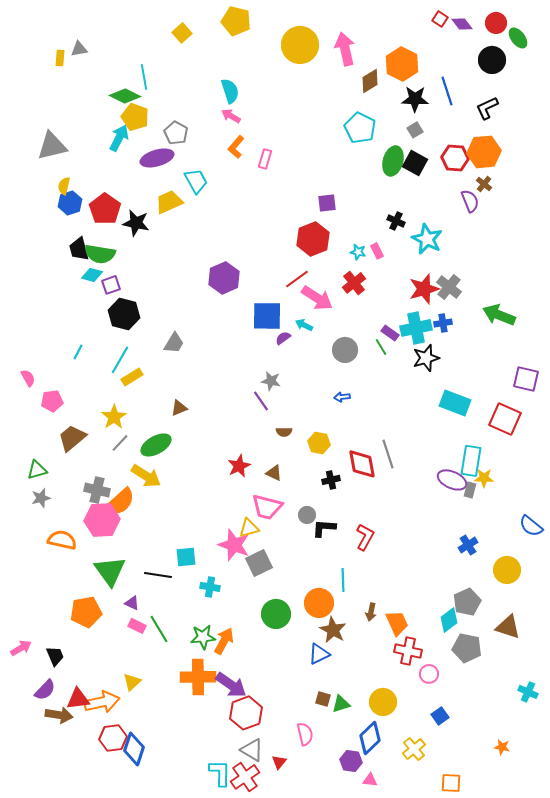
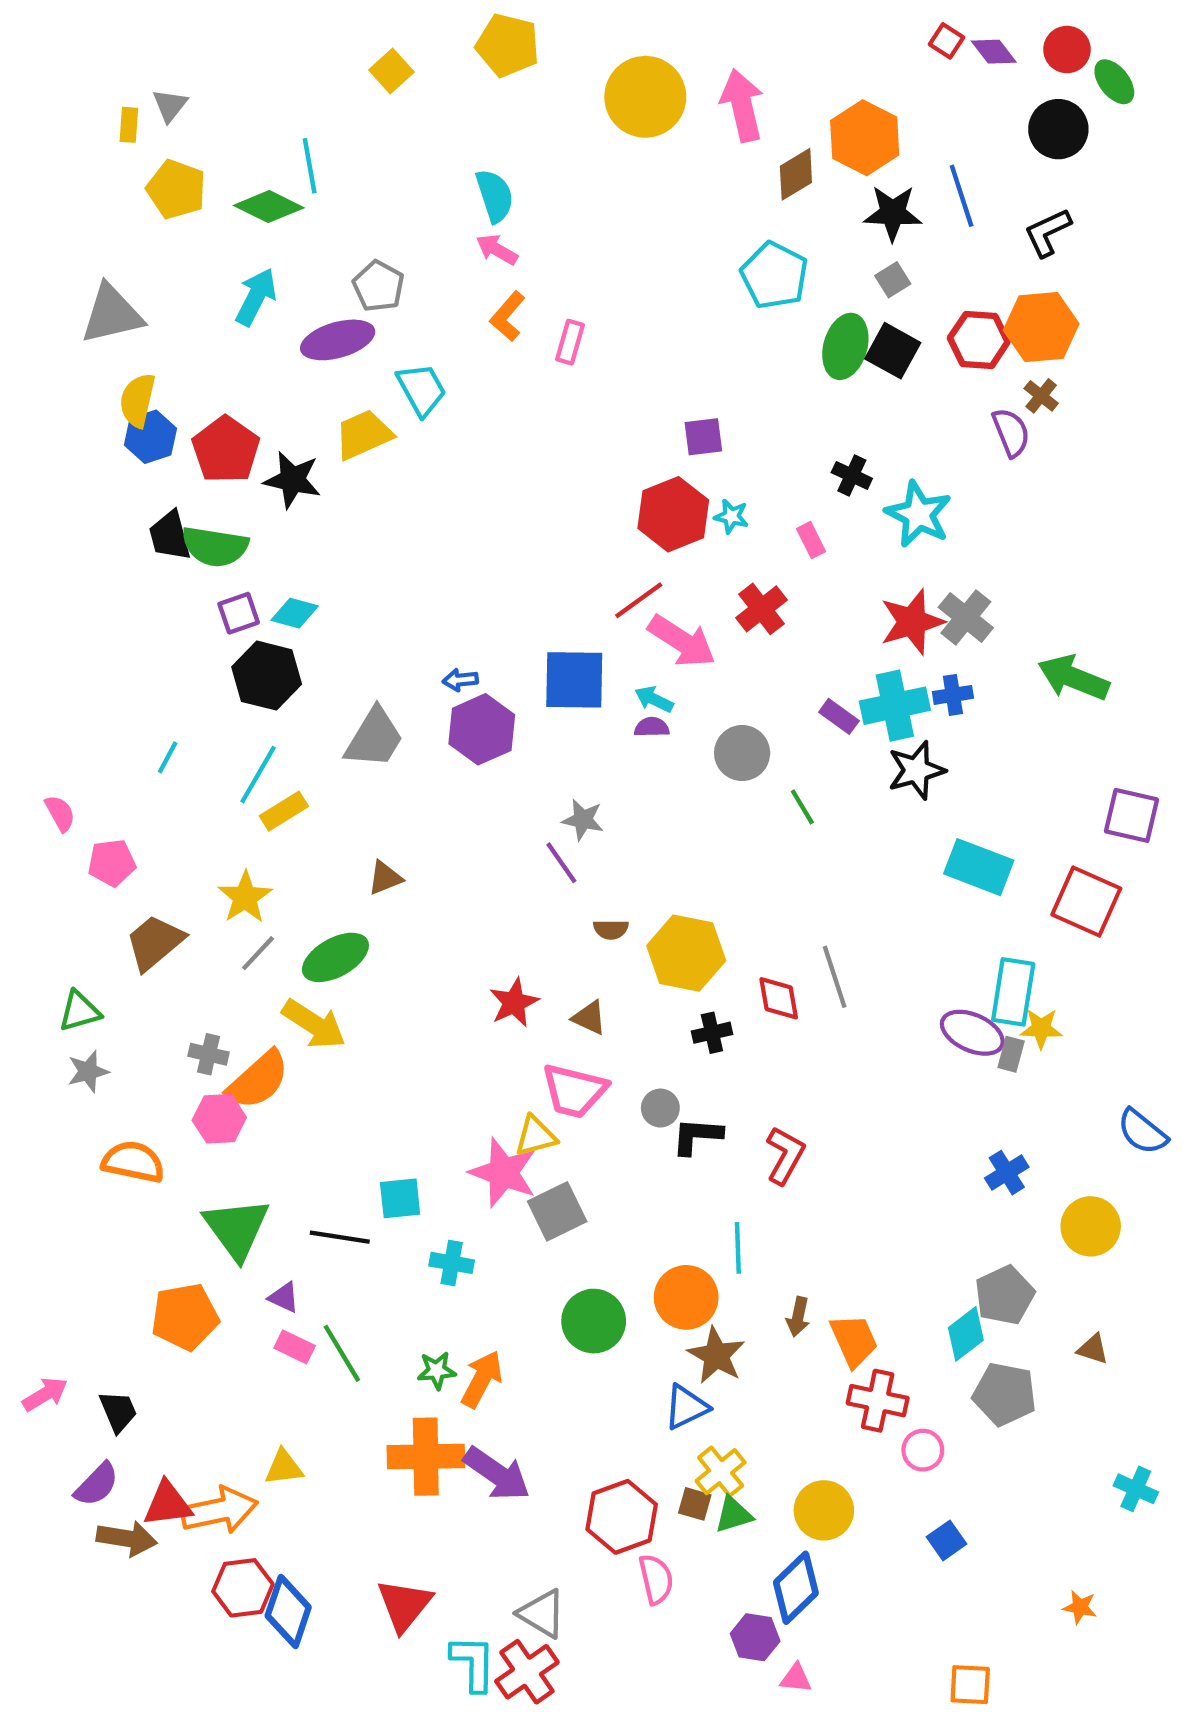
gray triangle: (79, 49) -> (170, 105), turned -42
yellow pentagon: (135, 117) -> (176, 189), moved
yellow semicircle: (64, 186) -> (138, 400), size x1.4
cyan star: (358, 252) -> (731, 516), moved
cyan diamond: (92, 275) -> (295, 613), moved
purple hexagon: (224, 278) -> (482, 729), moved
purple semicircle: (283, 338) -> (652, 727), moved, turned 35
gray trapezoid: (174, 343) -> (374, 738), size x1.4
green line: (381, 347) -> (802, 807), moved
blue arrow: (342, 397) -> (460, 680), moved
yellow hexagon: (319, 443) -> (686, 953), size x1.6
red diamond: (362, 464) -> (779, 998), size x0.7
gray cross: (97, 490) -> (209, 1054), size x0.7
pink hexagon: (102, 520) -> (219, 1119), size x0.7
brown triangle: (508, 627) -> (1093, 1349), size x0.6
green star: (203, 637) -> (437, 1371), size x0.7
yellow triangle: (132, 682) -> (284, 1467), turned 36
red hexagon: (246, 713) -> (622, 1517), moved
yellow cross: (414, 749) -> (721, 1472), moved
red triangle: (279, 762) -> (404, 1605), moved, size x1.8

